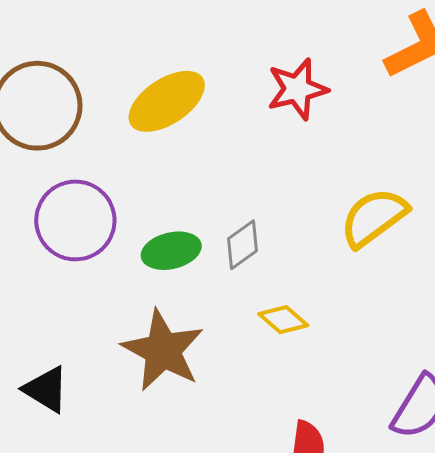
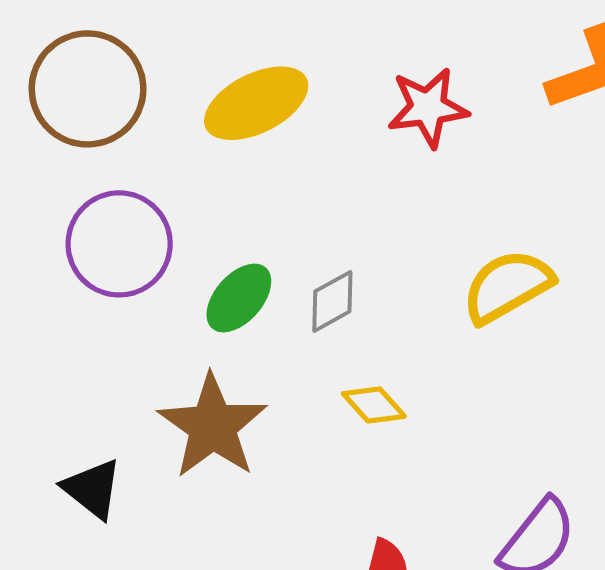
green ellipse: (171, 251) -> (239, 298), turned -42
black triangle: (46, 389) -> (92, 489), moved

